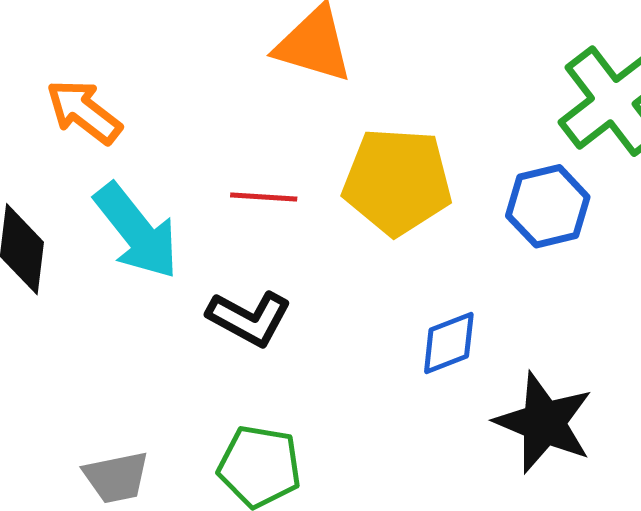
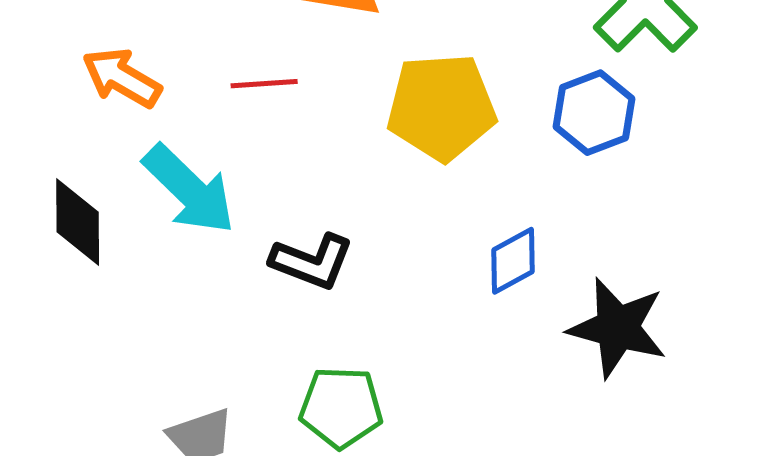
red line: (264, 197) -> (264, 84), moved

